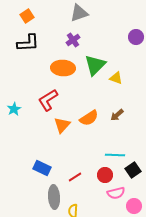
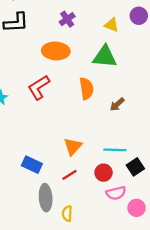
green triangle: (95, 65) -> (105, 57), moved, turned 50
yellow triangle: (116, 78) -> (111, 25), moved
orange semicircle: (89, 118) -> (86, 88), moved, turned -66
orange triangle: (62, 125) -> (73, 146), moved

